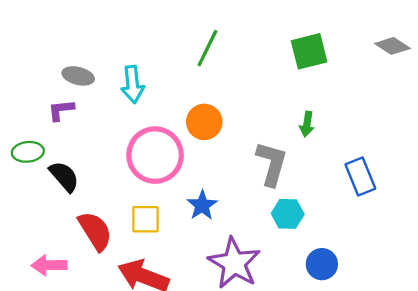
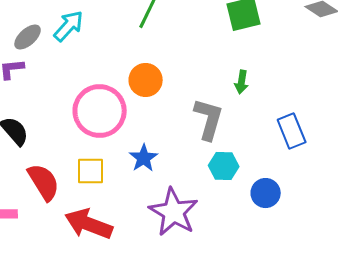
gray ellipse: (78, 76) -> (28, 37), turned -56
cyan arrow: (133, 84) -> (69, 26), moved, turned -132
blue circle: (322, 264) -> (266, 193), moved

